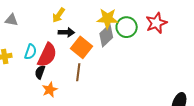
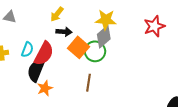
green circle: (127, 27) -> (95, 51), moved
black semicircle: (40, 72) -> (36, 70), size x1.6
brown line: (78, 72) -> (88, 83), moved

